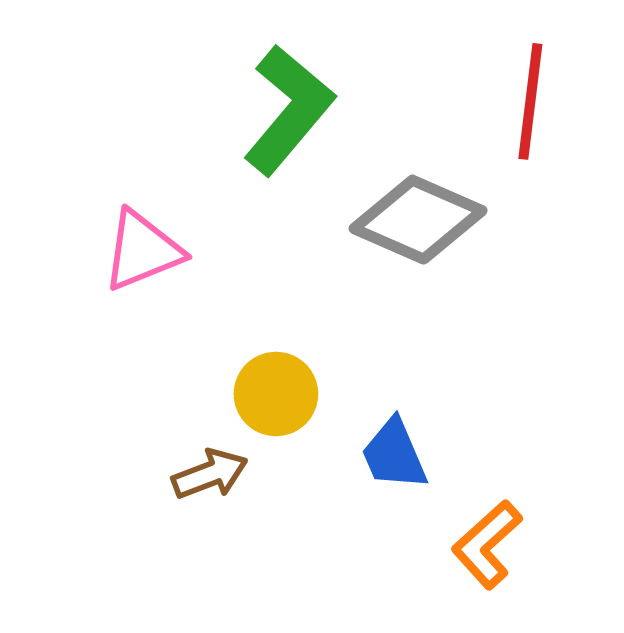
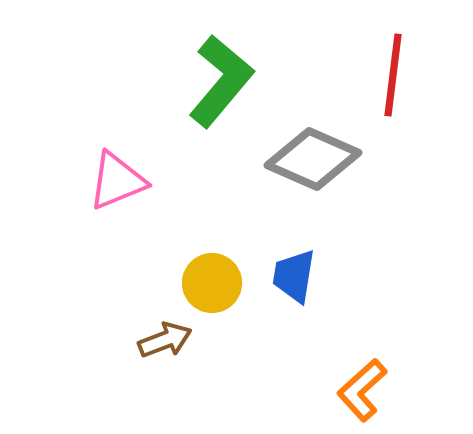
blue trapezoid: (394, 454) -> (294, 276), moved, turned 32

